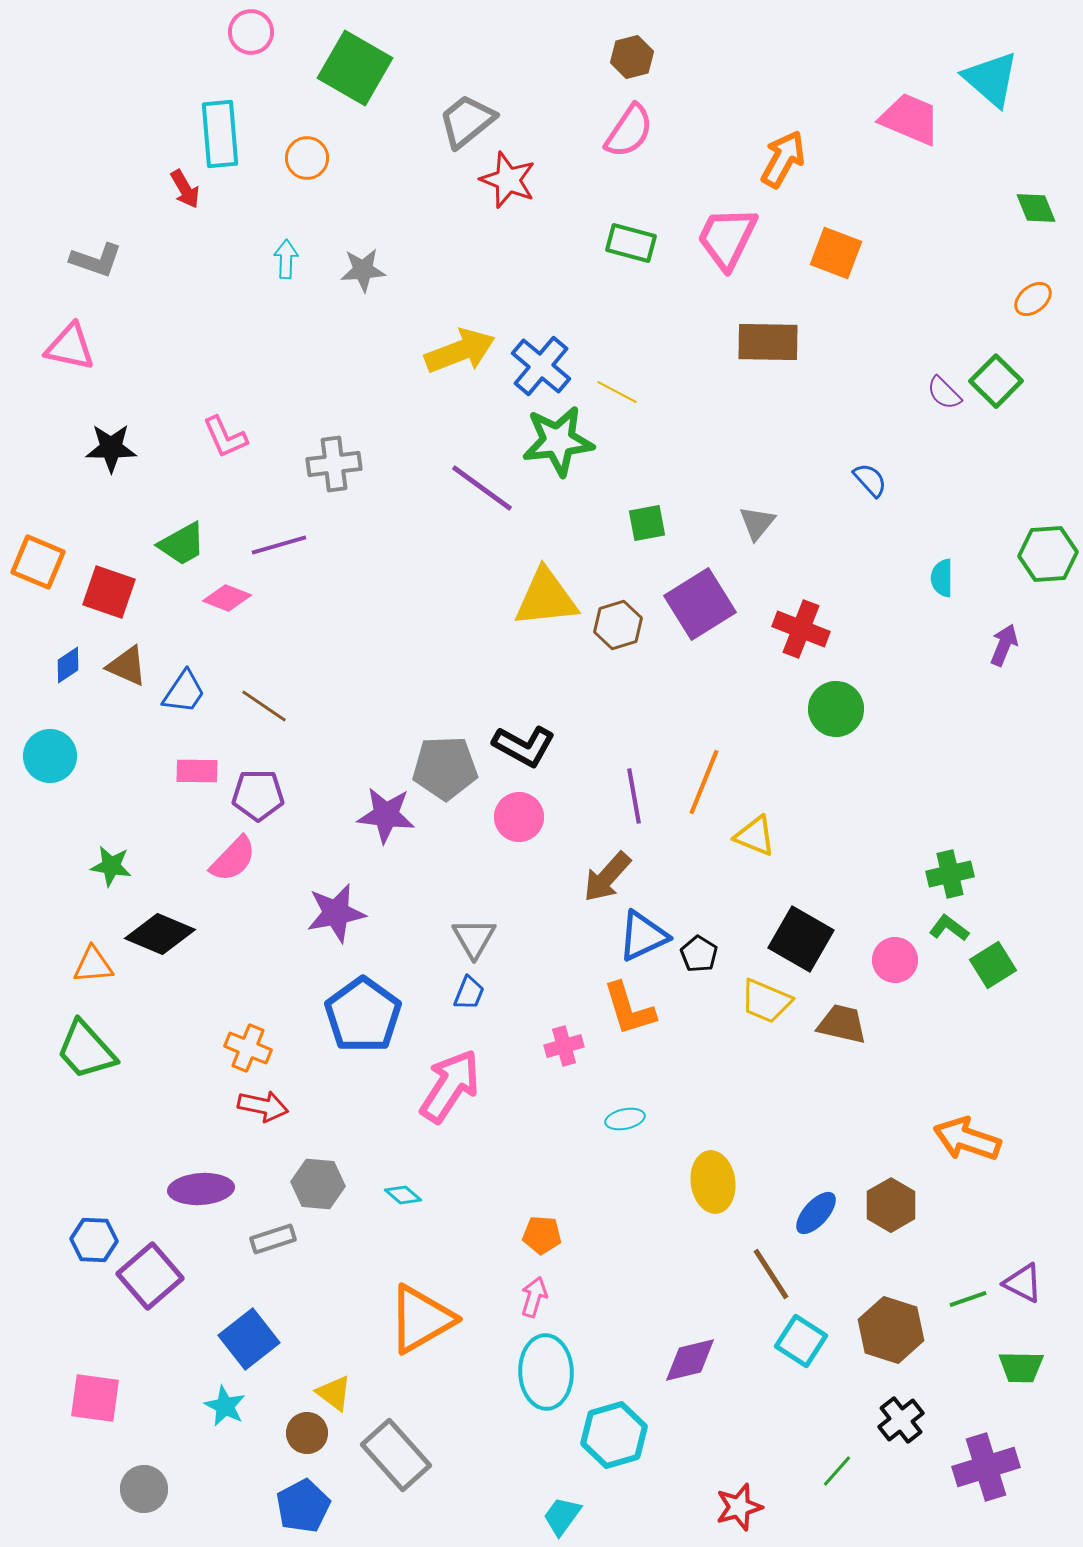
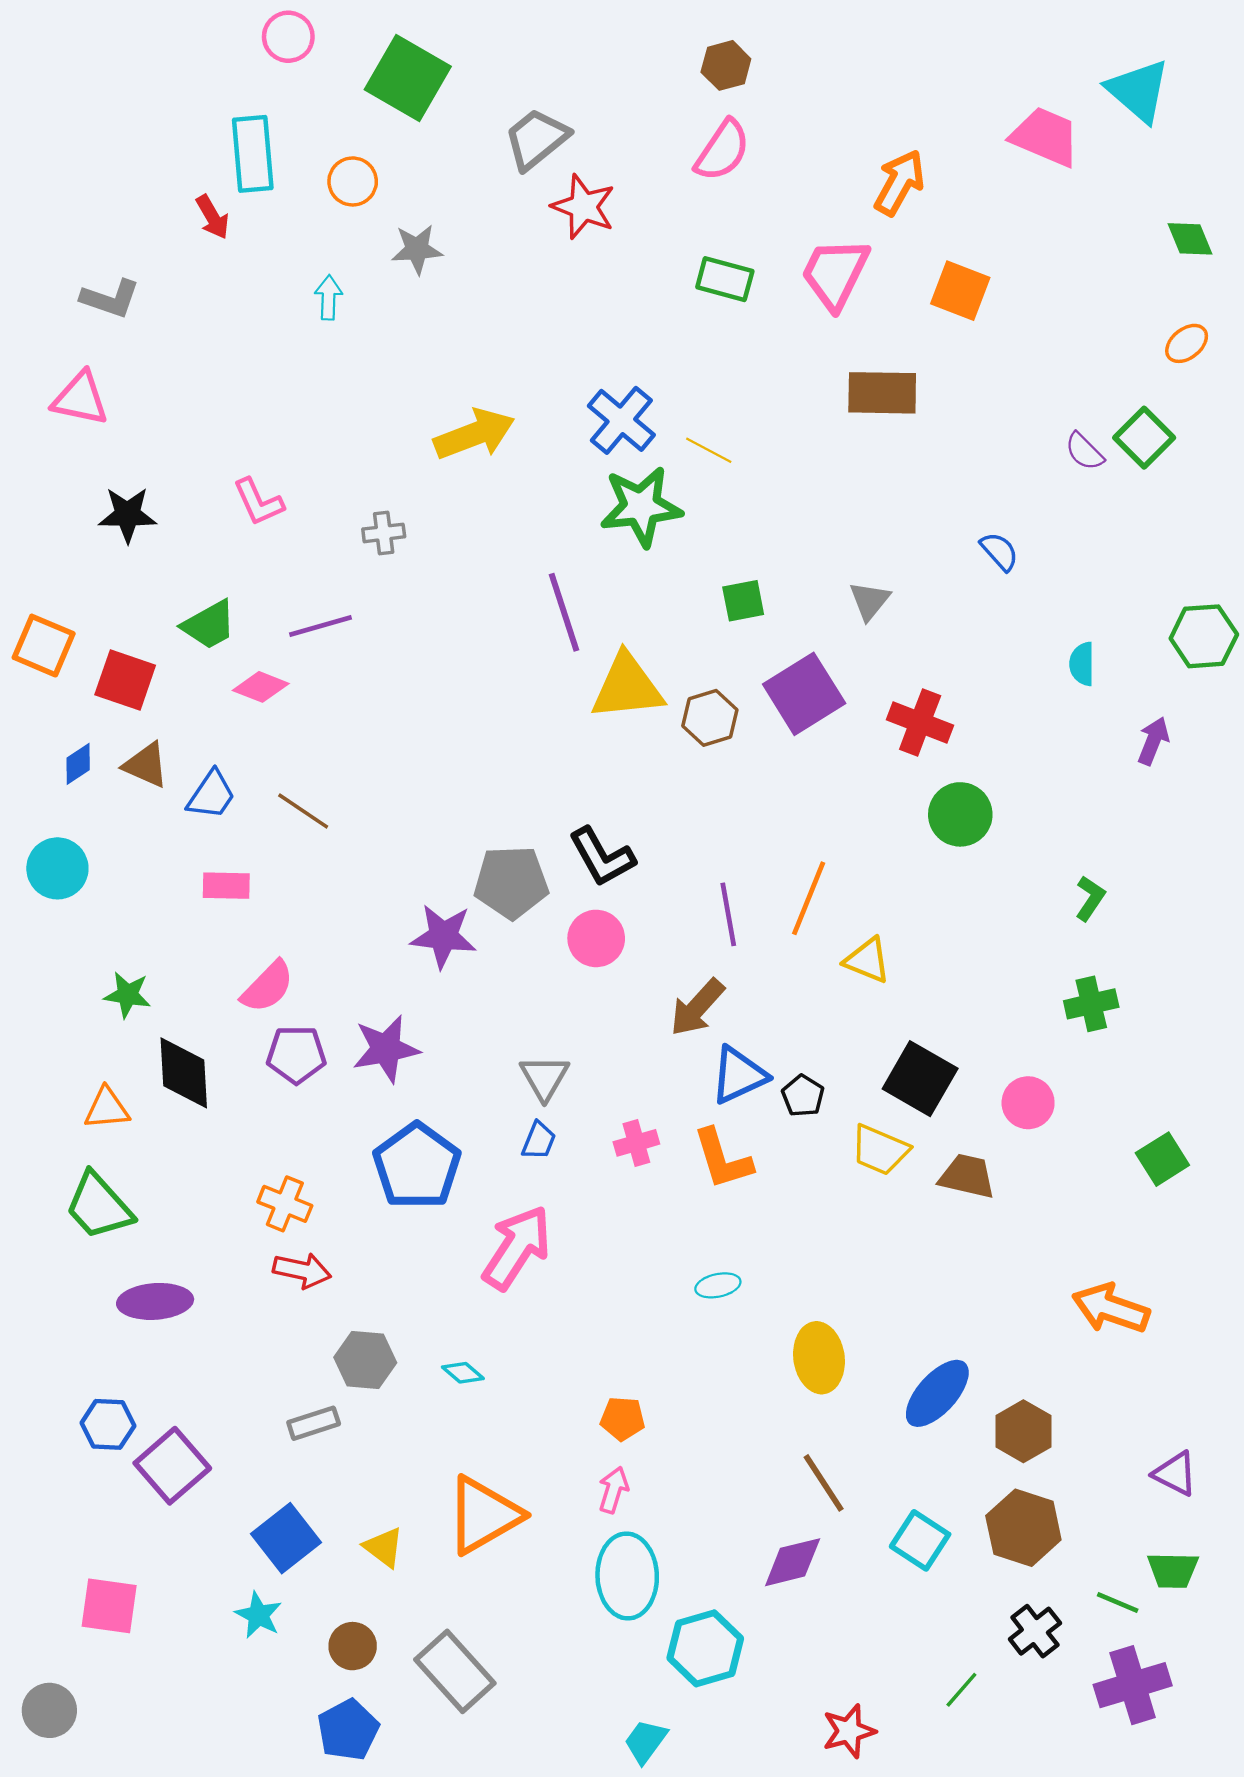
gray star: (363, 270) -> (417, 249), moved
yellow arrow: (460, 351) -> (474, 434), moved
gray cross: (334, 464) -> (384, 533), size x0.7
purple line: (482, 488) -> (564, 612), moved, turned 36
black L-shape: (524, 746) -> (602, 857), turned 32
purple pentagon: (258, 795) -> (296, 1054), moved
green L-shape: (949, 928) -> (1090, 898), moved, turned 87
black diamond: (160, 934) -> (184, 1073), turned 64
green square: (993, 965) -> (1162, 1159), moved
pink cross: (564, 1046) -> (636, 1143), moved
purple ellipse: (201, 1189) -> (155, 1301), moved
brown hexagon: (891, 1205) -> (1023, 1431), moved
blue ellipse: (816, 1213) -> (937, 1393), size x1.4
brown line: (771, 1274) -> (824, 1483), moved
green line: (968, 1299) -> (1118, 1602), moved, turned 42
yellow triangle: (334, 1393) -> (384, 1547), moved
gray circle: (144, 1489) -> (49, 1710), moved

